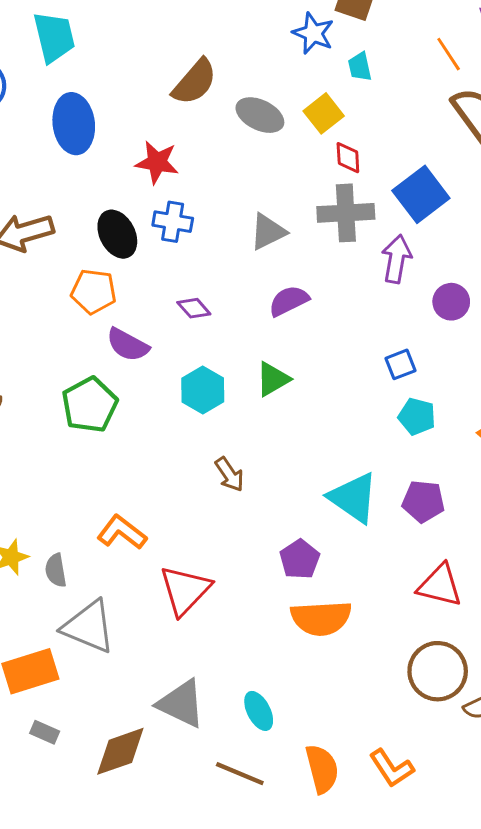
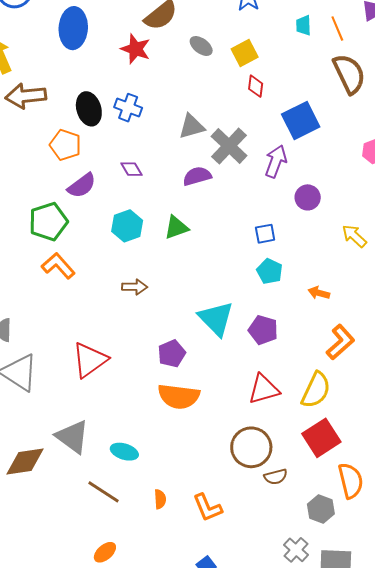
cyan trapezoid: (360, 67) -> (303, 25), moved
gray ellipse: (260, 115) -> (201, 46), size x0.7
red star: (157, 162) -> (136, 49), moved
gray cross: (346, 213) -> (229, 146), moved, turned 36
purple semicircle: (128, 345) -> (82, 186), turned -76
brown arrow: (229, 474) -> (135, 287), turned -65
orange L-shape: (122, 532) -> (58, 266), moved
red triangle: (440, 585) -> (264, 389), turned -40
cyan ellipse: (259, 711) -> (124, 452), turned -56
orange semicircle: (322, 769) -> (160, 499), size x0.6

